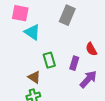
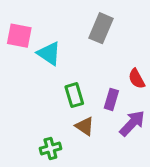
pink square: (20, 13) -> (19, 36), moved
brown triangle: (34, 77) -> (85, 126), moved

